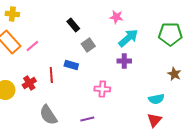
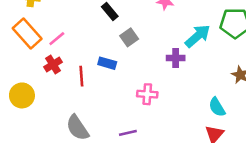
cyan arrow: (128, 38) -> (198, 36), moved
red cross: (29, 83) -> (53, 64), moved
cyan semicircle: (156, 99) -> (217, 107), turned 70

